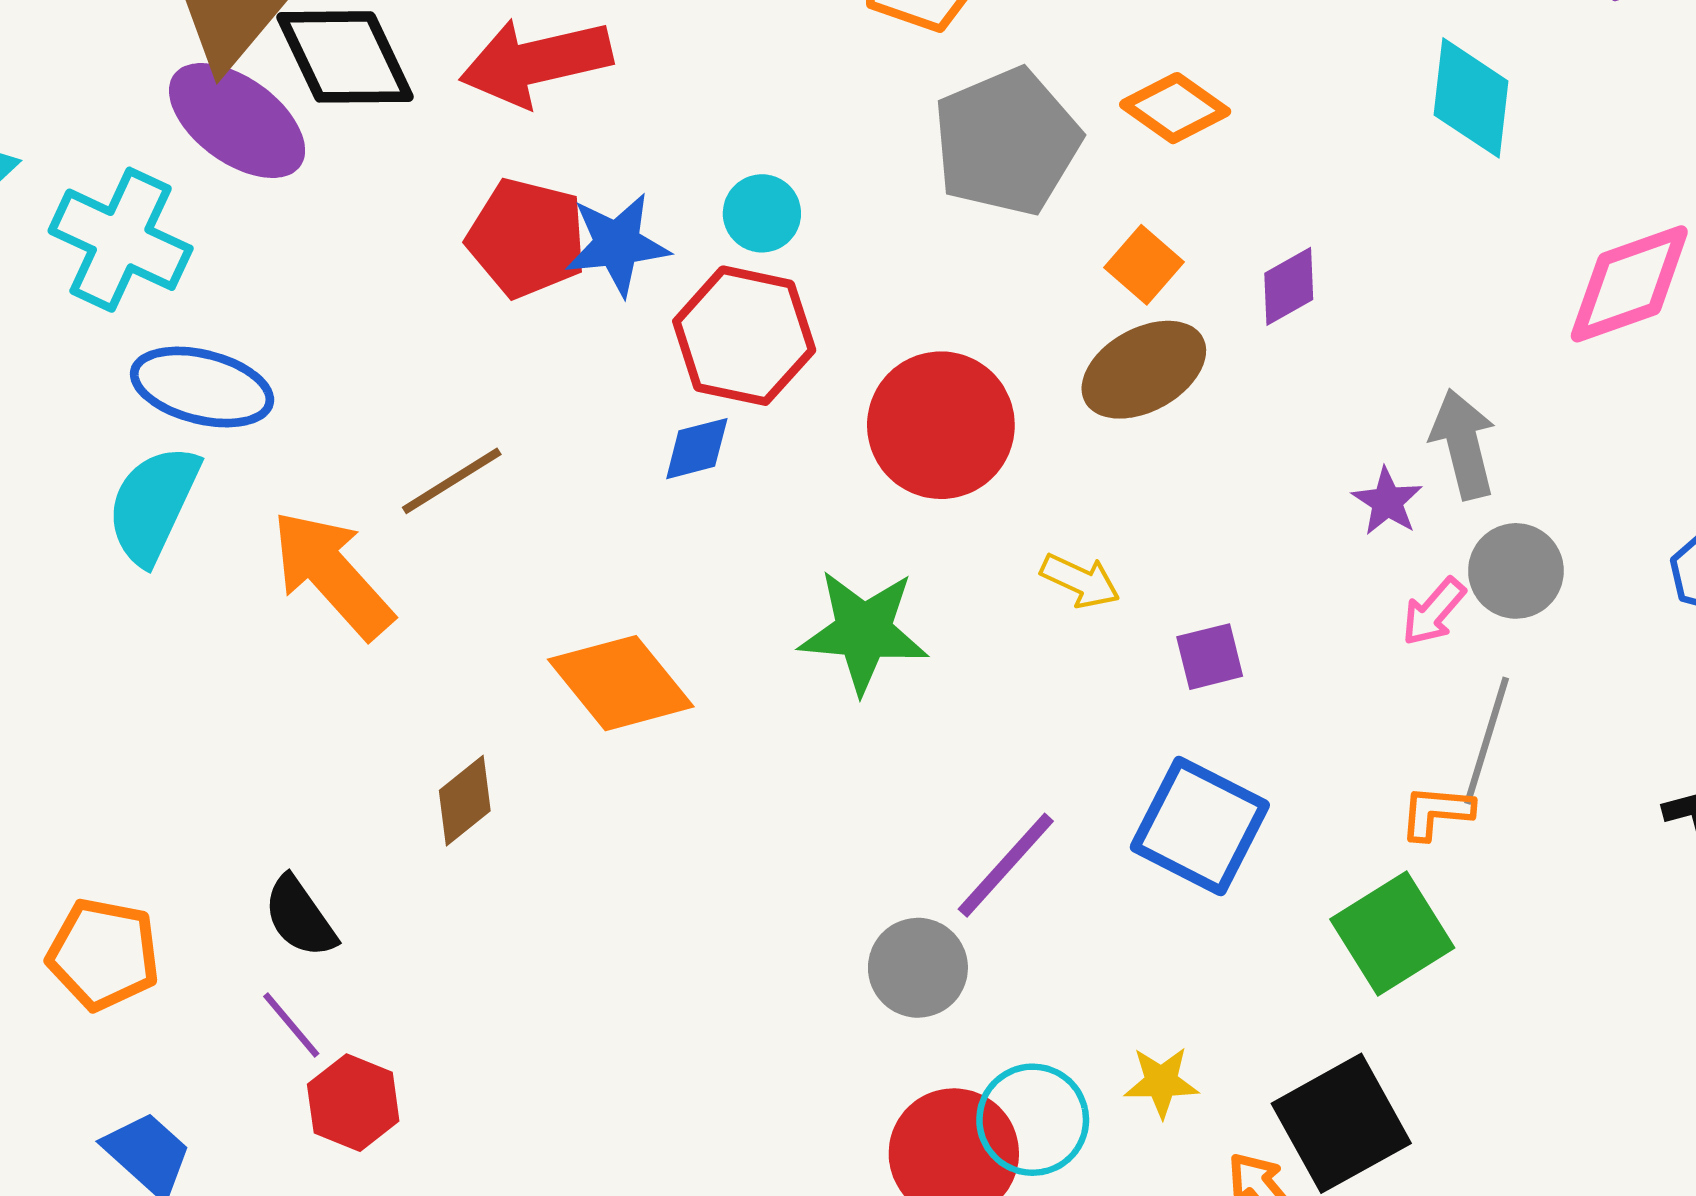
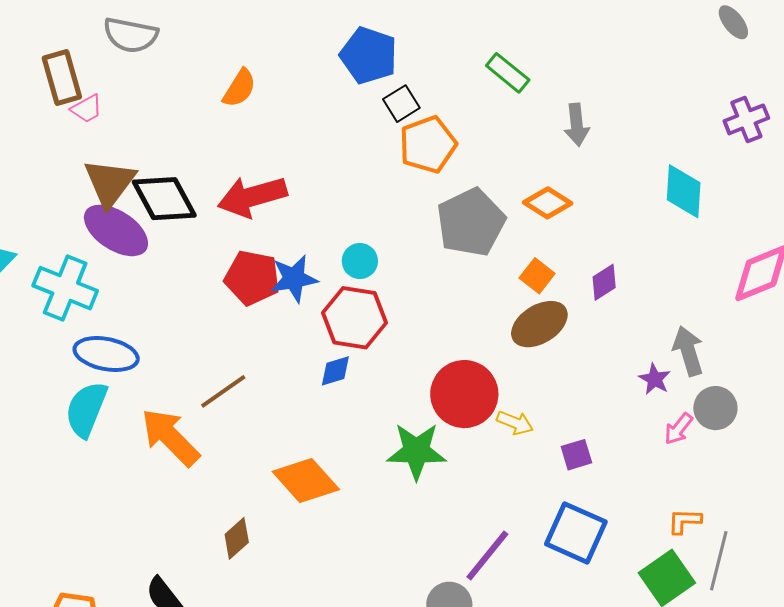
red circle: (941, 425) -> (464, 394), moved
gray line: (1487, 741) -> (719, 561), moved

